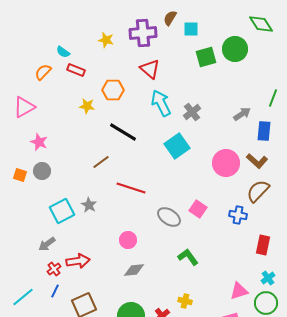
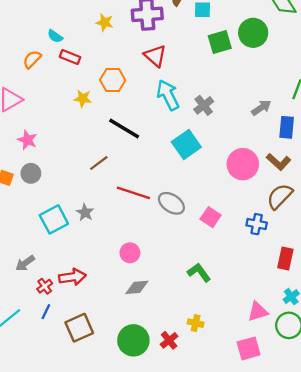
gray ellipse: (169, 217) -> (171, 203), moved
gray arrow: (47, 244) -> (25, 263), moved

